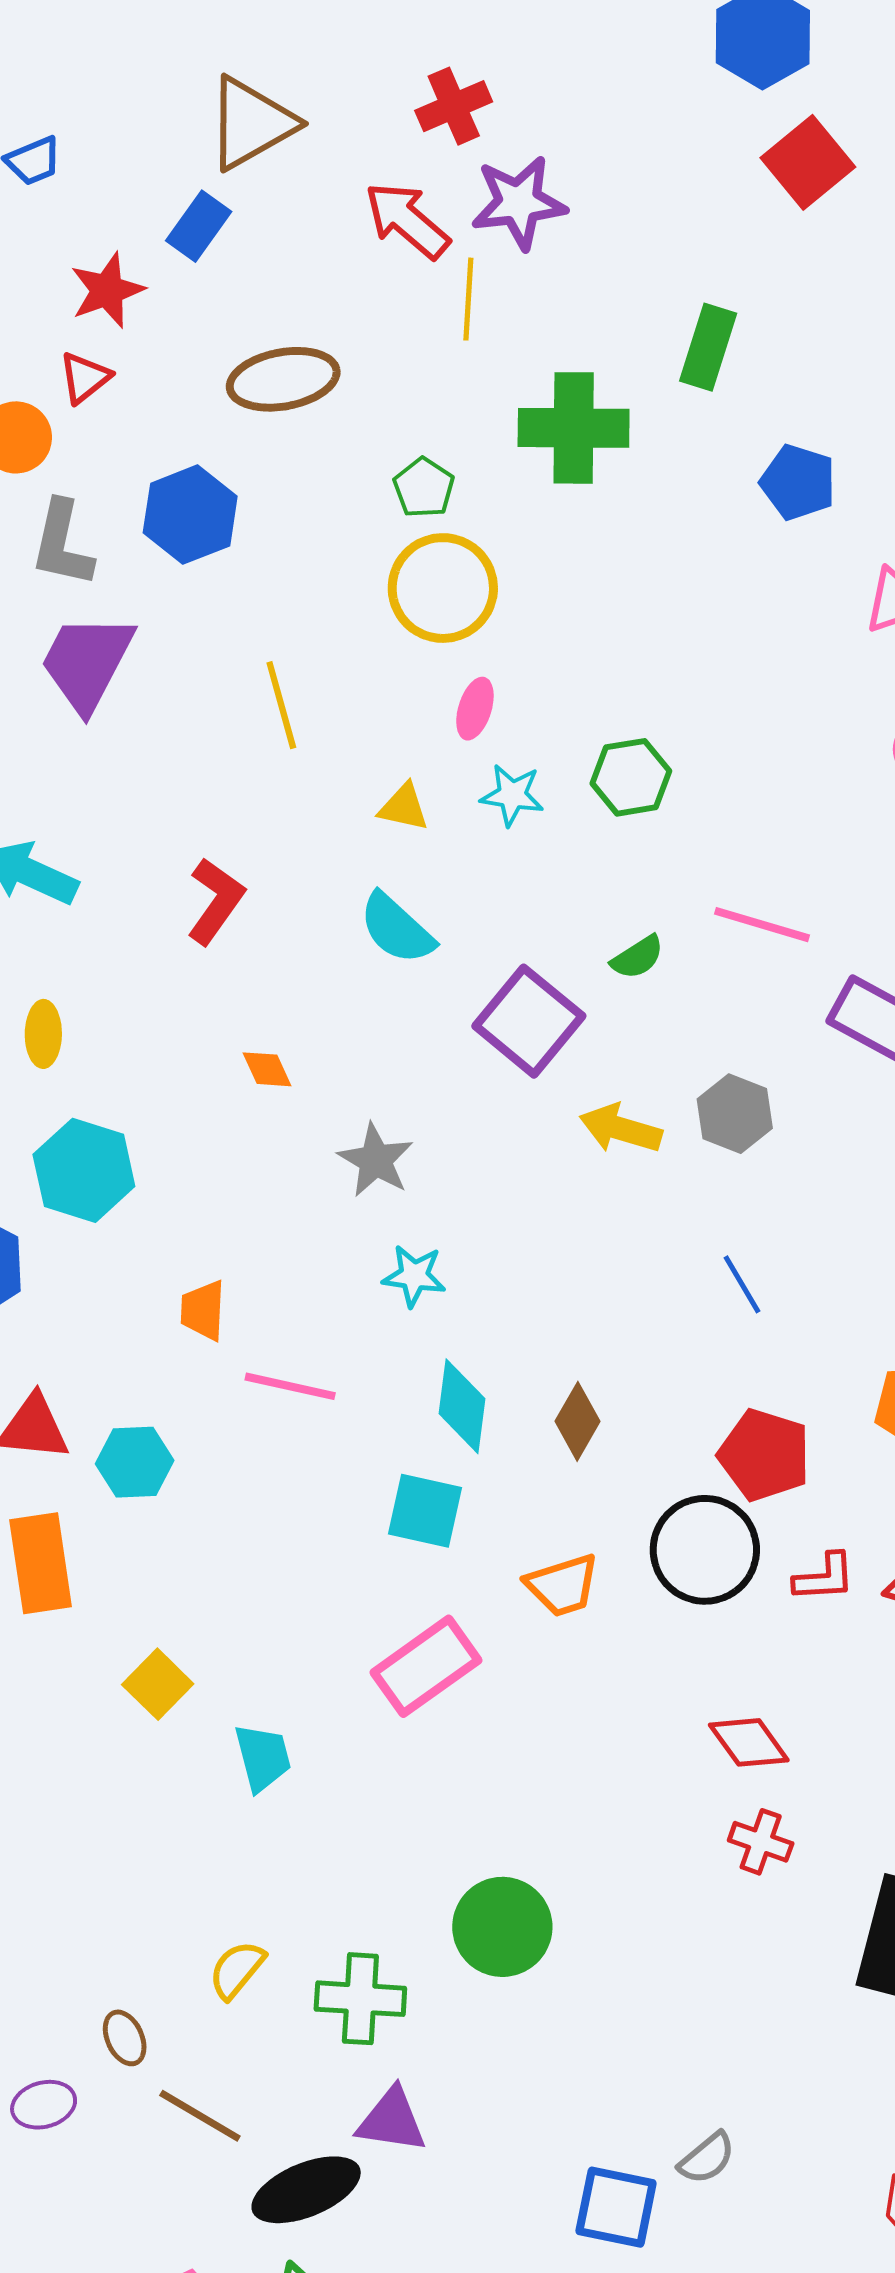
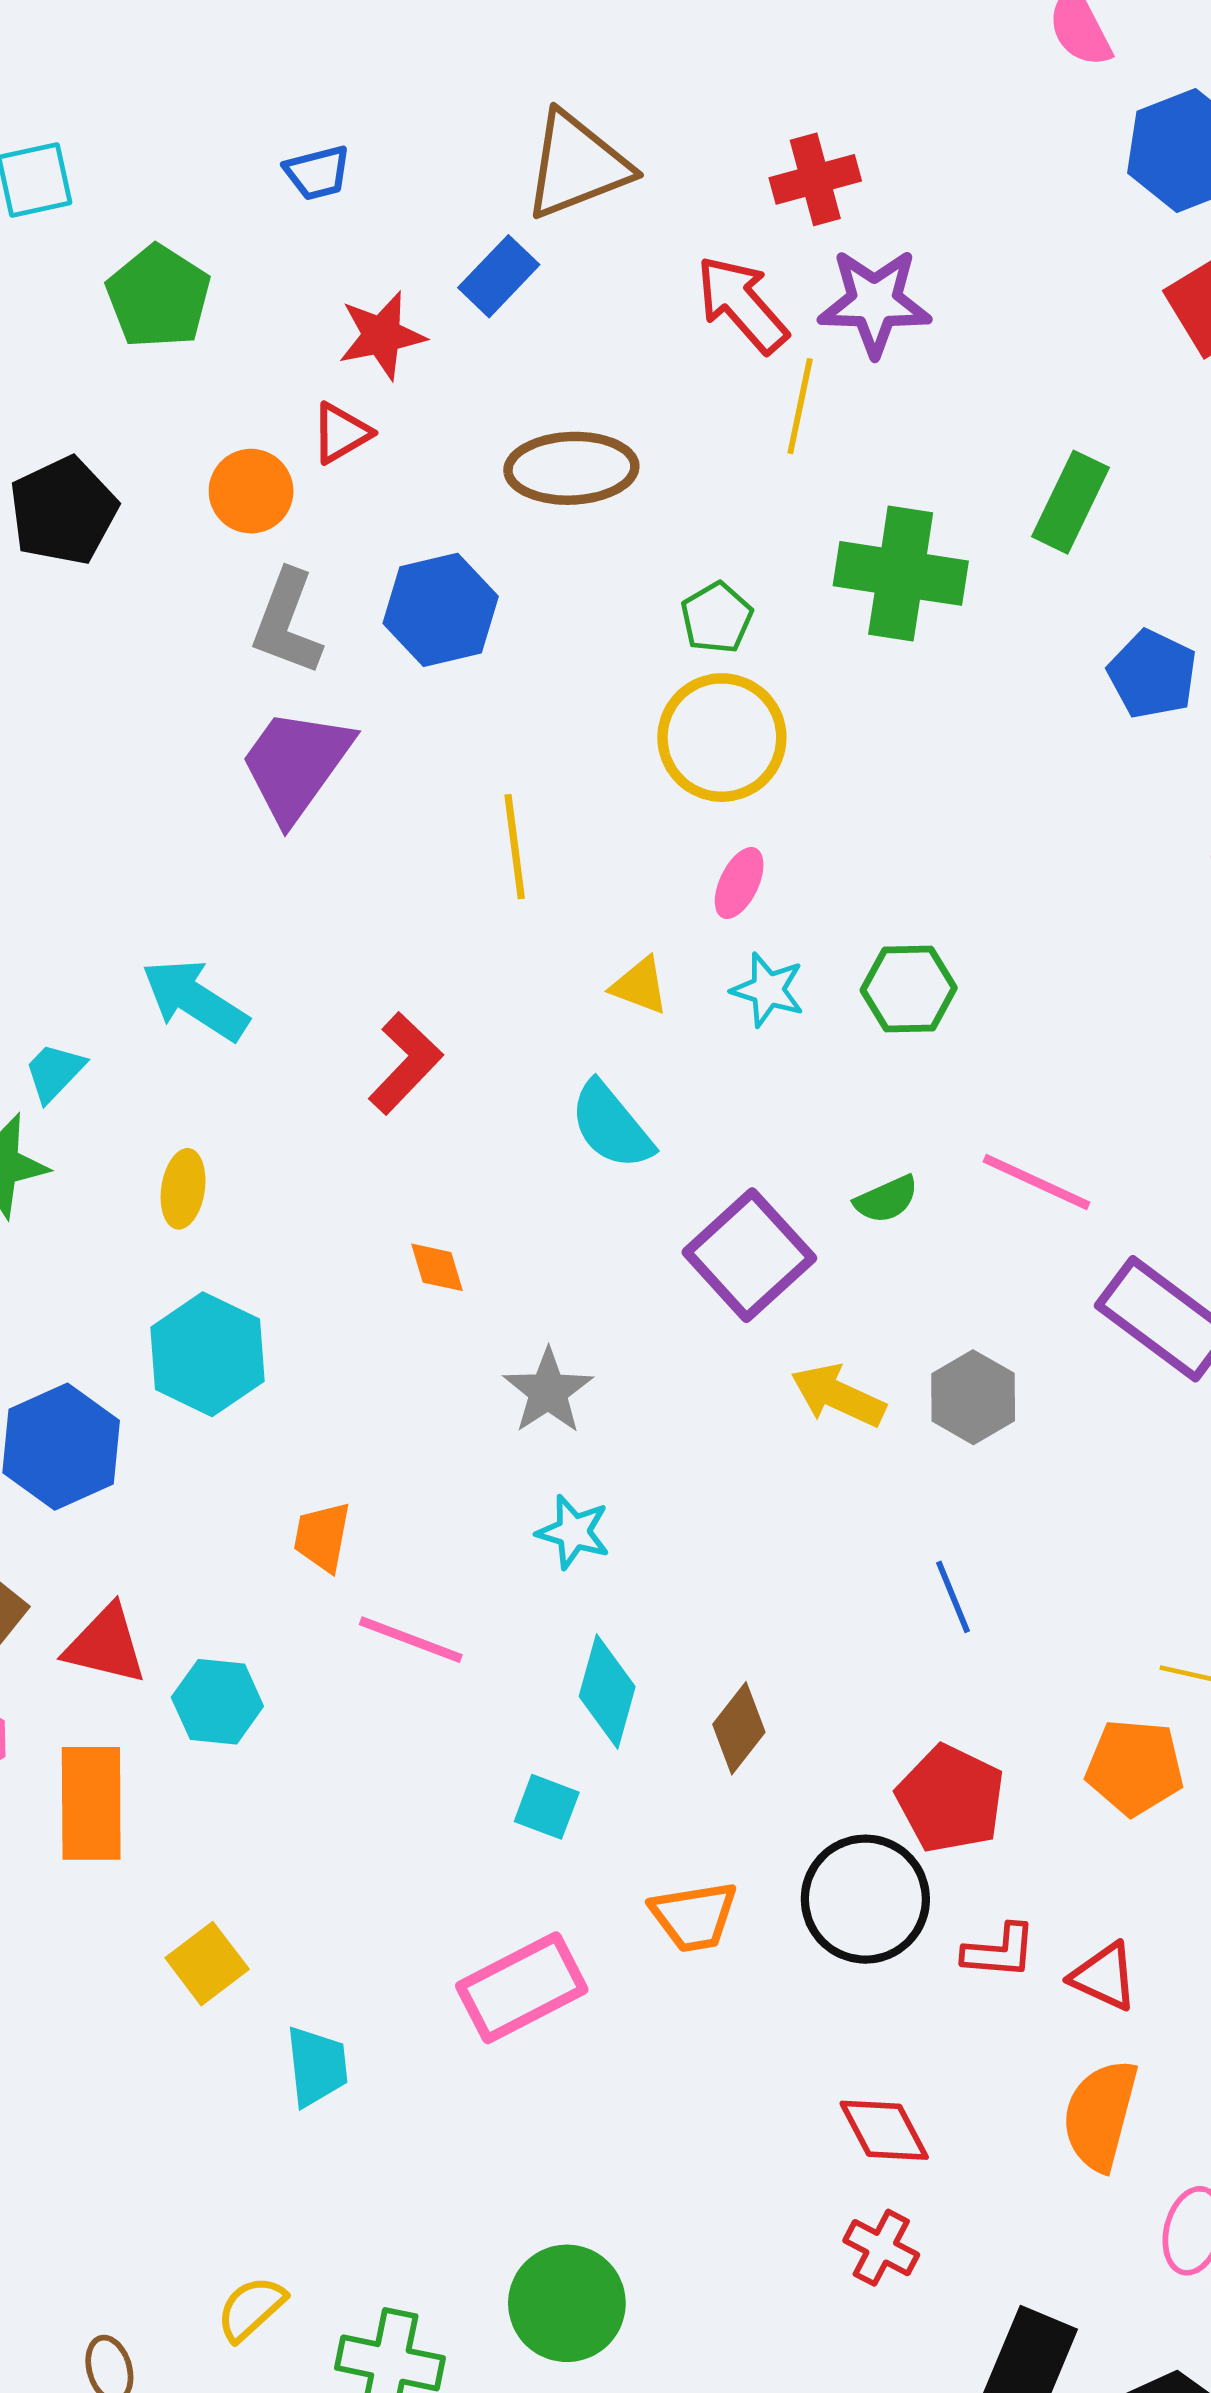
cyan square: (425, 1511) -> (547, 1807), size x0.7

